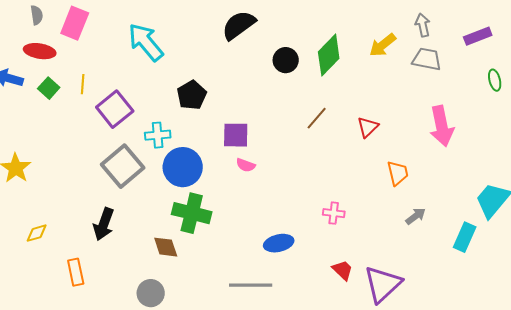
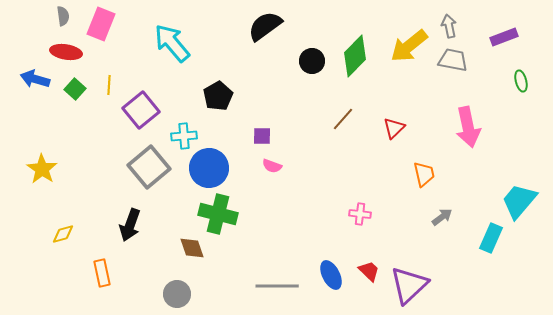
yellow arrow: (383, 45) -> (409, 46), size x1.4
purple square: (236, 135) -> (262, 136), size x0.7
blue ellipse: (279, 243) -> (331, 275), moved, turned 76

